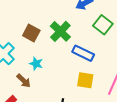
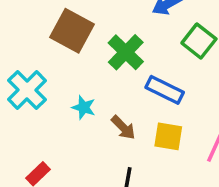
brown square: (31, 33) -> (72, 31), moved, size x1.4
brown arrow: (24, 81) -> (123, 128), moved

